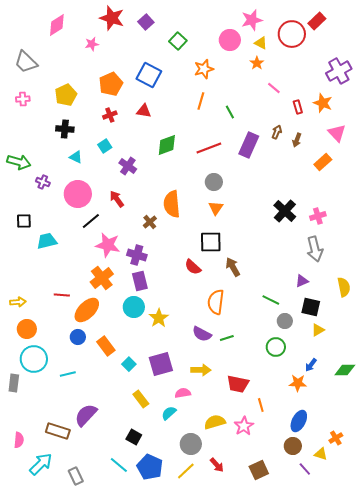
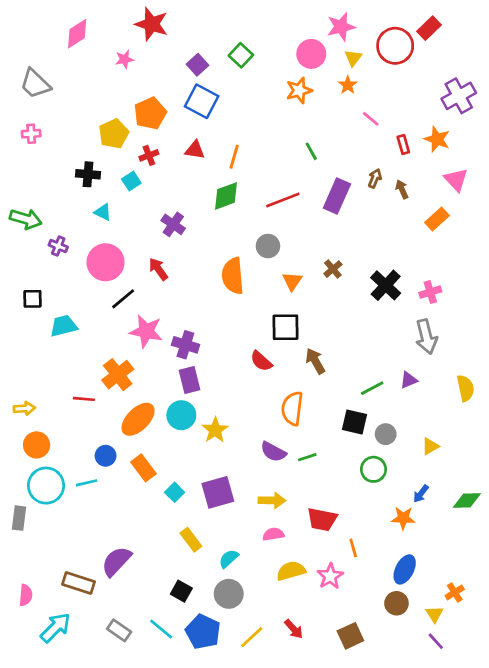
purple square: (146, 22) -> (198, 65), moved
yellow triangle: (261, 43) -> (353, 58), turned 40
orange star: (204, 69) -> (299, 90), moved
yellow pentagon: (66, 95) -> (114, 134), moved
orange line: (201, 101) -> (234, 157), moved
brown arrow: (297, 140) -> (402, 189), turned 136
cyan square: (105, 146) -> (131, 181), moved
gray circle: (214, 182) -> (268, 246), moved
brown cross: (150, 222) -> (333, 269), moved
orange cross: (102, 278) -> (118, 375), moved
green line: (271, 300) -> (372, 388), moved, turned -54
black square: (311, 307) -> (355, 422), moved
orange ellipse: (87, 310) -> (138, 419), moved
cyan line: (68, 374) -> (87, 483), moved
pink semicircle: (183, 393) -> (273, 534), moved
gray circle: (191, 444) -> (229, 594), moved
yellow triangle: (321, 454) -> (434, 614), turned 40
purple line: (305, 469) -> (436, 641), moved
gray rectangle: (76, 476) -> (119, 630), moved, turned -30

